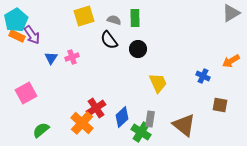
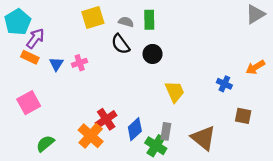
purple arrow: (32, 35) -> (35, 38), turned -108
orange rectangle: (17, 36) -> (30, 57), moved

